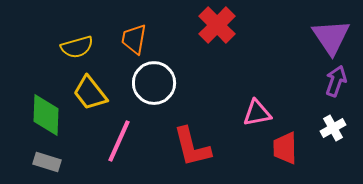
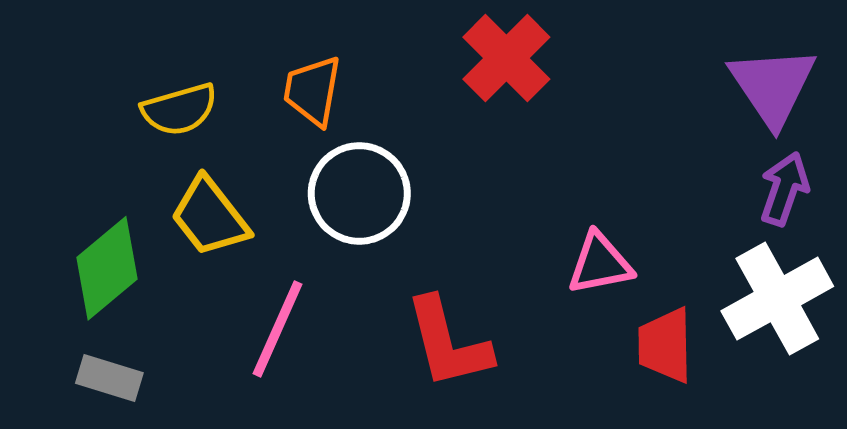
green diamond: (46, 115) -> (107, 268), turned 48
white cross: (333, 128) -> (777, 299), size x1.8

